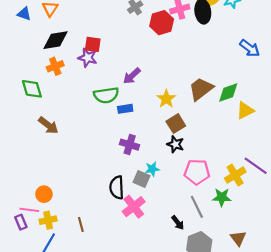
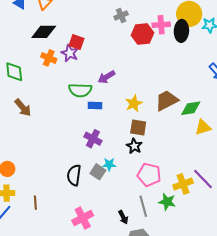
orange cross: (55, 66) -> (49, 58), moved, turned 35
brown square: (176, 124) -> (138, 127), turned 30
pink cross: (134, 207) -> (83, 218), moved

